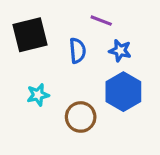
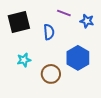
blue star: (120, 51) -> (87, 21), moved

